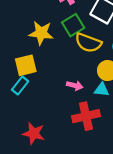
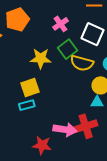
cyan rectangle: (20, 85) -> (27, 105), turned 42
pink arrow: (75, 85) -> (65, 130), moved, size x1.6

